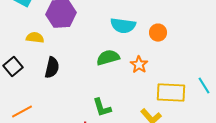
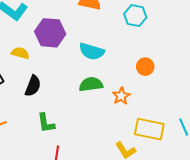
cyan semicircle: (123, 26) -> (92, 51), moved
green L-shape: (102, 108) -> (46, 123), moved

